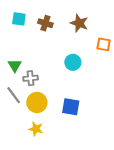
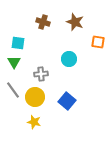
cyan square: (19, 19) -> (18, 43), moved
gray cross: (31, 78) -> (41, 74), moved
blue square: (71, 107) -> (67, 101), turned 30

